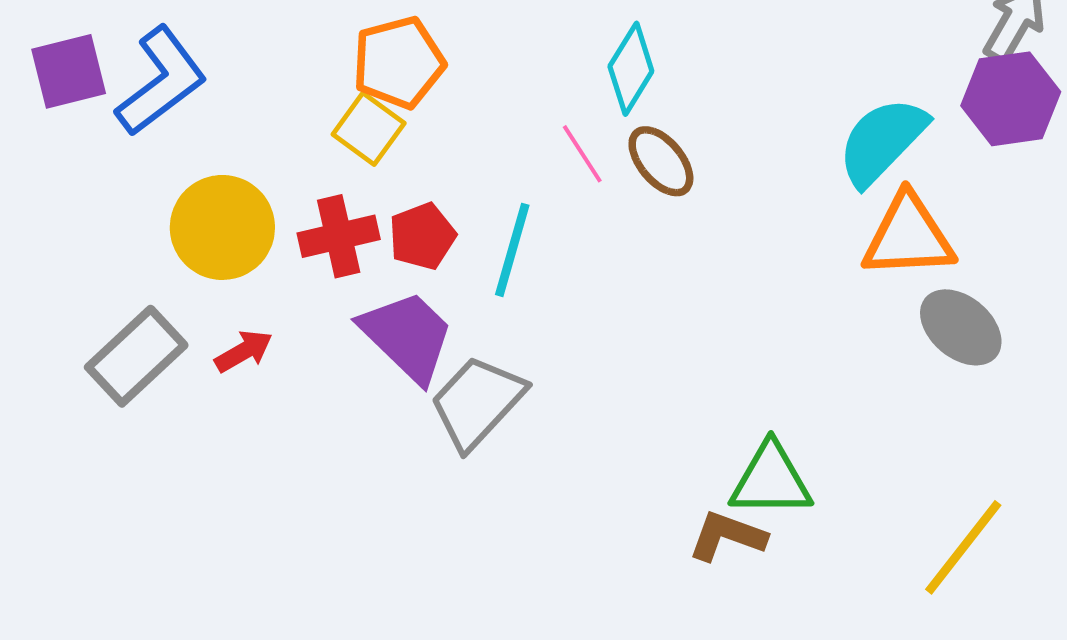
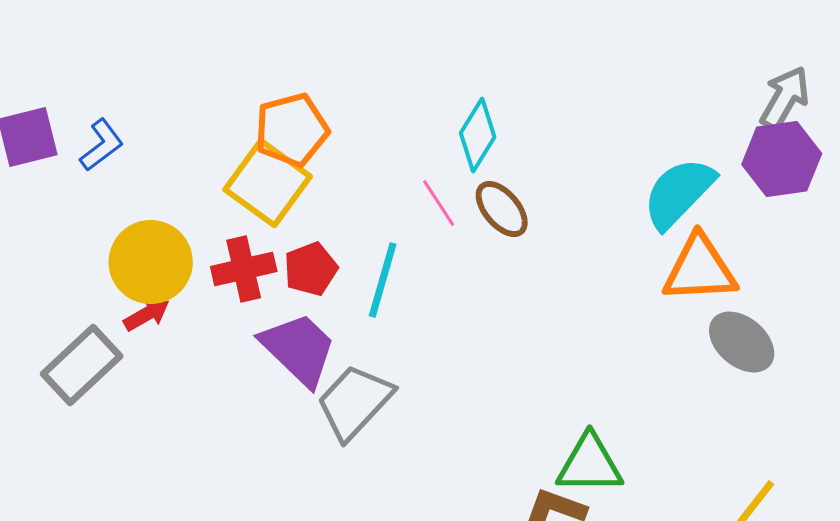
blue L-shape: (161, 81) -> (102, 145), size x0.6
yellow square: (369, 129) -> (268, 183), size x1.5
red arrow: (244, 351) -> (147, 314), moved

